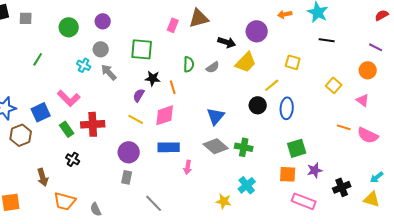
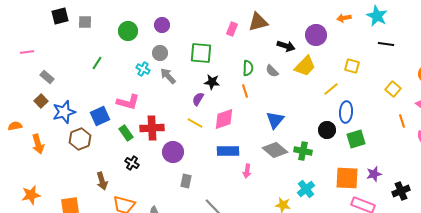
gray semicircle: (213, 67) -> (272, 71), turned 80
orange line: (173, 87) -> (245, 91), moved
pink L-shape: (69, 98) -> (128, 102), turned -30
black circle: (258, 105) -> (327, 130), moved
orange line: (344, 127) -> (402, 121), moved, turned 56
green square: (297, 148) -> (356, 139), moved
purple circle: (129, 152) -> (173, 152), moved
orange square: (288, 174) -> (347, 178), size x1.4

